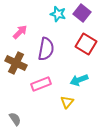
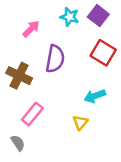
pink arrow: (20, 32) -> (31, 29), moved
pink rectangle: (41, 84) -> (32, 114), moved, turned -30

